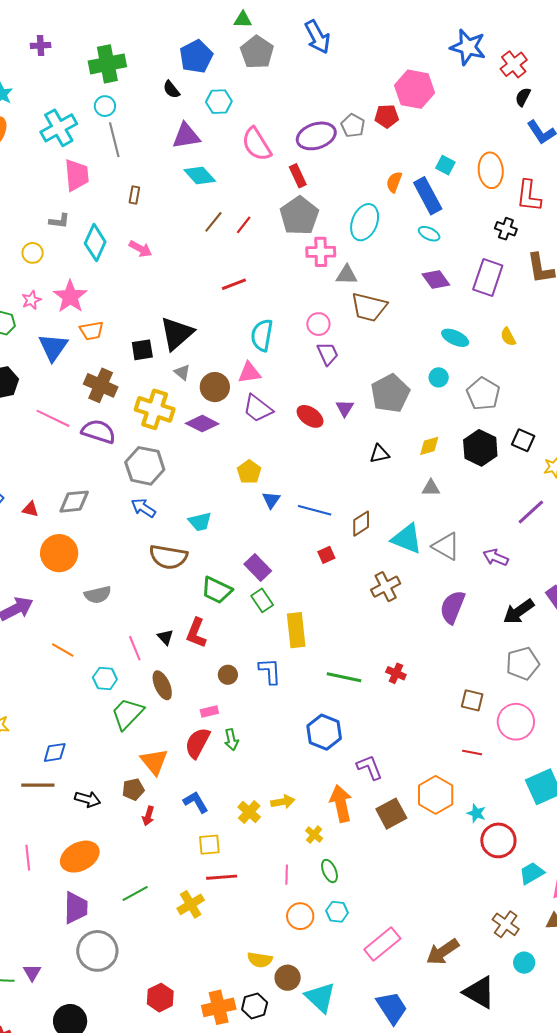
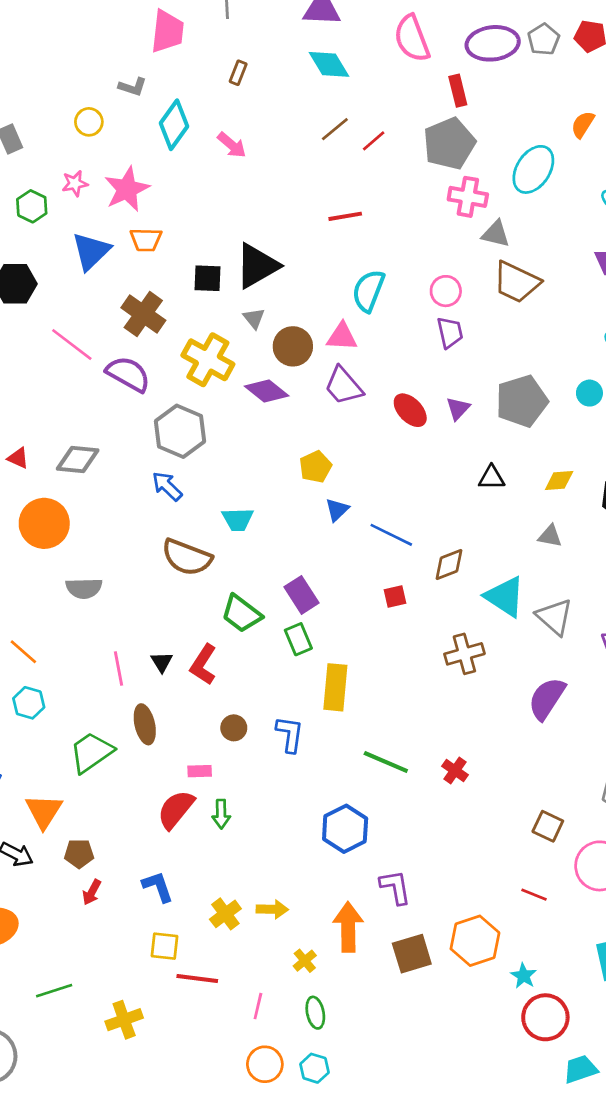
cyan hexagon: (105, 678) -> (29, 703), moved
orange triangle: (154, 762) -> (44, 811), moved
red line: (222, 877) -> (197, 979), moved

